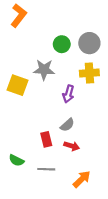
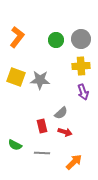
orange L-shape: (19, 15) -> (17, 37), moved
gray star: (44, 70) -> (40, 80), moved
purple arrow: (68, 94) -> (83, 92), moved, turned -35

